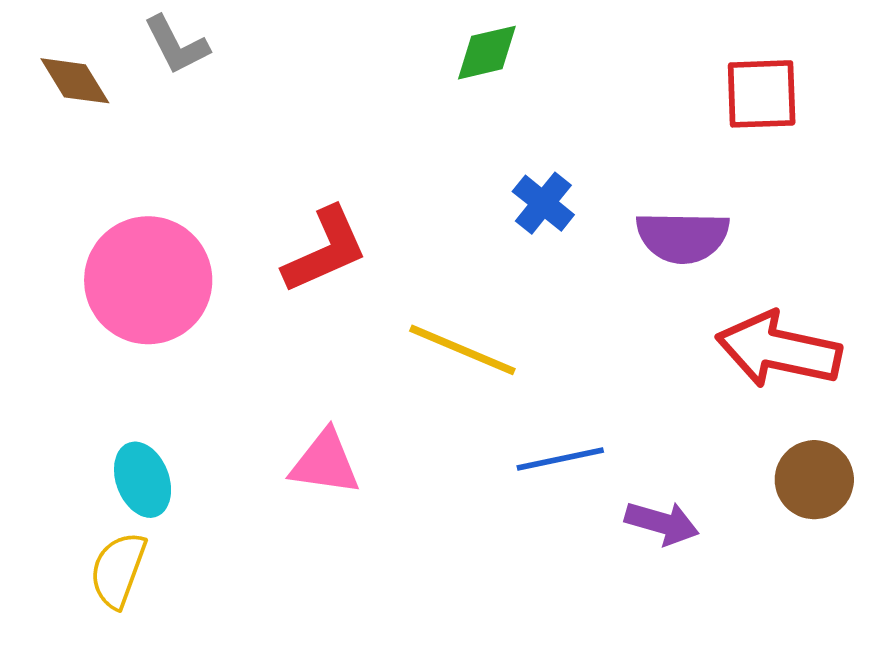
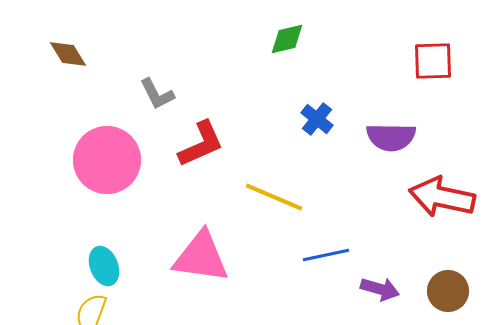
gray L-shape: (176, 45) -> (157, 94), moved
pink triangle: (325, 463) -> (201, 257), size x1.5
brown circle: (814, 480) -> (448, 291), moved

